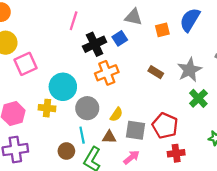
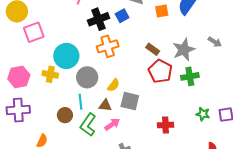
green cross: (198, 98) -> (190, 76), turned 30
red pentagon: (165, 126) -> (160, 71), moved
pink arrow: (131, 157) -> (112, 124), moved

